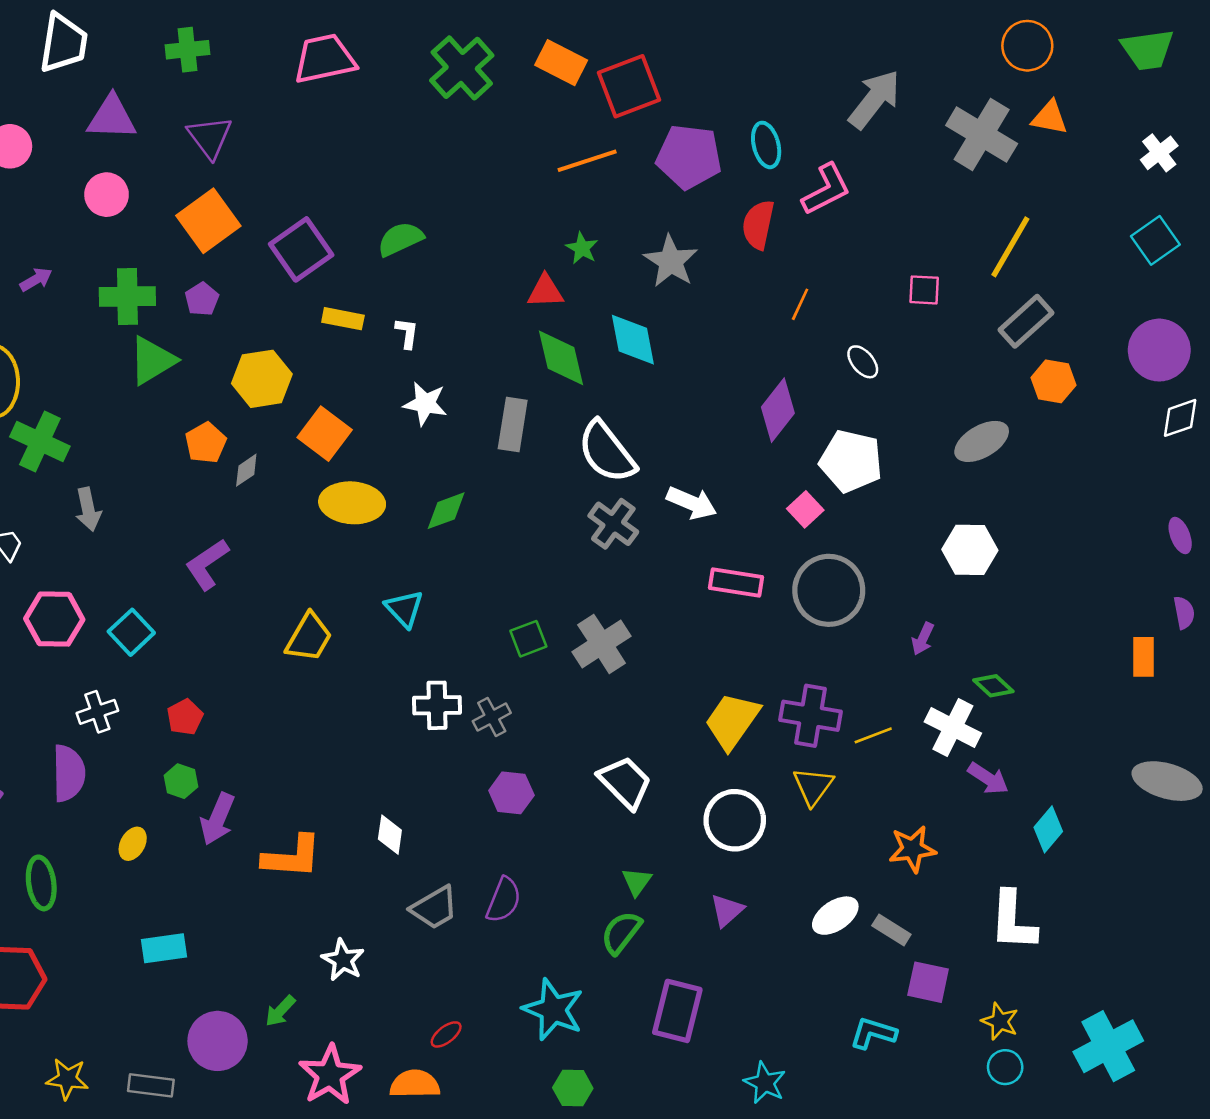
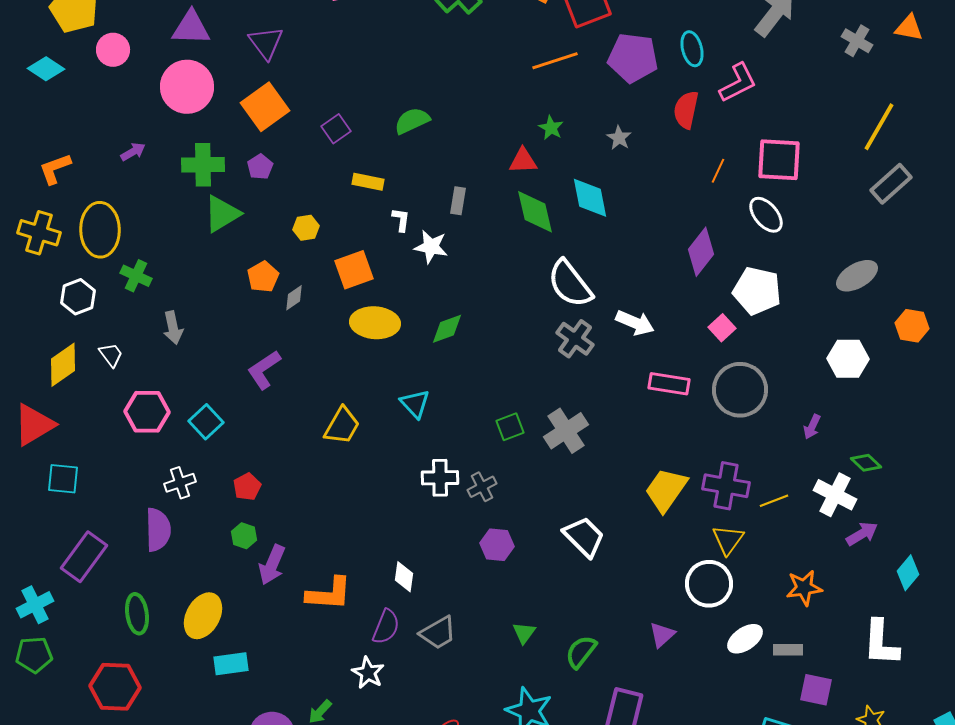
gray cross: (982, 135) -> (857, 41), size x0.6
pink circle: (107, 195) -> (187, 87), size x1.6
purple square: (301, 249) -> (336, 129), size x0.6
gray star: (671, 261) -> (619, 138), size x0.6
pink square: (924, 290) -> (779, 160), moved, size x1.8
white L-shape: (407, 333) -> (401, 220), moved
white ellipse: (863, 362) -> (766, 215), size x1.4
yellow hexagon: (262, 379) -> (306, 228), size x0.6
orange hexagon: (1053, 381) -> (912, 326), moved
gray rectangle: (513, 424) -> (458, 201), moved, size x0.7
orange square: (325, 434) -> (354, 270), turned 33
green cross: (40, 441) -> (136, 276), size x0.7
purple arrow: (988, 778) -> (862, 534), turned -64
white circle: (735, 820) -> (709, 584), moved
yellow ellipse: (133, 844) -> (203, 616), moved, size x1.8
green triangle: (637, 882) -> (524, 633), moved
purple semicircle: (504, 900) -> (386, 627), moved
gray rectangle: (891, 930) -> (788, 650), turned -32

